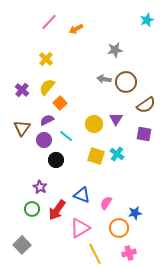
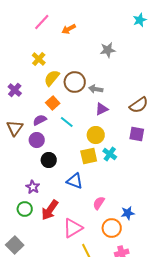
gray arrow: (104, 79) -> (96, 89), moved
brown circle: (126, 82) -> (75, 82), moved
yellow semicircle: (47, 87) -> (52, 78), moved
purple triangle: (116, 119) -> (102, 109), moved, turned 32
yellow circle: (94, 124) -> (96, 135), moved
cyan line: (66, 136) -> (67, 122), moved
yellow square: (96, 156) -> (89, 156), turned -30
blue triangle: (82, 195) -> (75, 181), moved

